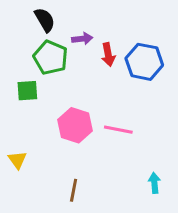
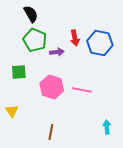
purple arrow: (82, 39) -> (57, 52), moved
green square: (27, 91) -> (19, 72), moved

